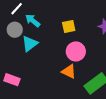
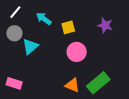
cyan arrow: (33, 21) -> (44, 19), moved
orange triangle: (69, 72) -> (72, 85), moved

